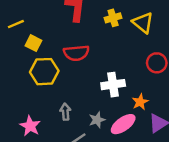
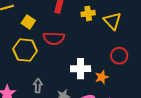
yellow square: (33, 43) -> (28, 22), moved
orange star: (140, 102) -> (102, 77), moved

